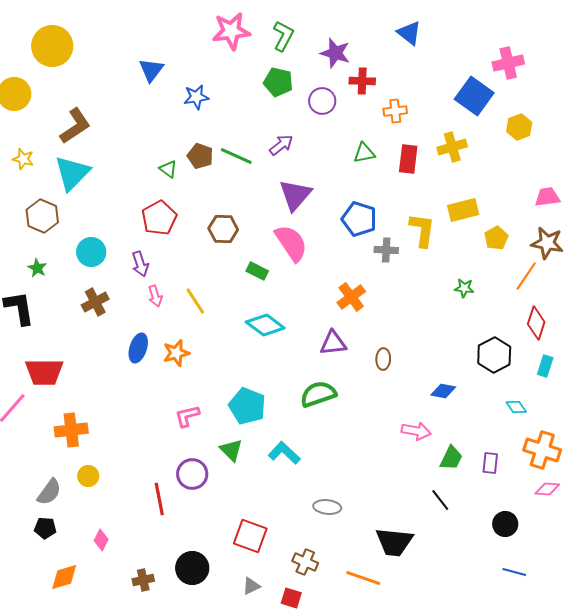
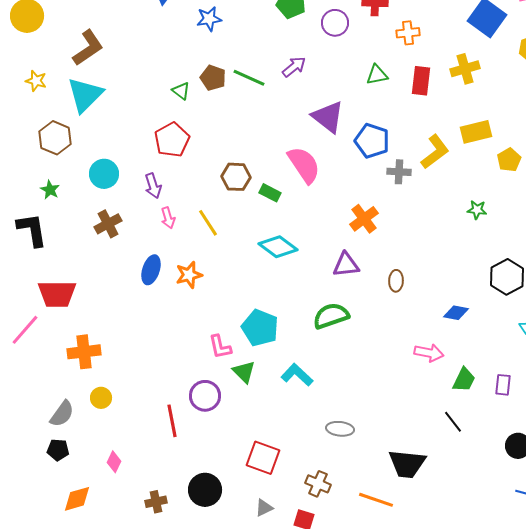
purple triangle: (295, 195) -> (328, 117), moved, turned -33
brown hexagon: (223, 229) -> (236, 177), moved
yellow L-shape: (422, 230) -> (435, 152), turned 45
pink L-shape: (187, 416) -> (220, 347), moved, turned -88

